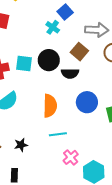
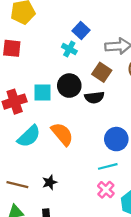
blue circle: (87, 102) -> (116, 139), moved
orange semicircle: (50, 106) -> (62, 134), moved, turned -35
cyan line: (58, 134) -> (108, 166), moved

